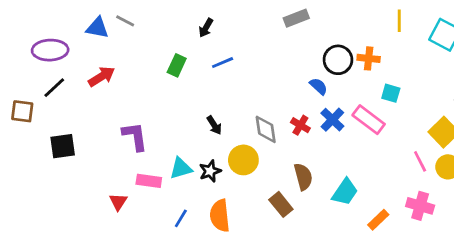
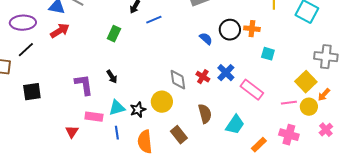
blue line: (223, 63) -> (154, 20), moved
red arrow: (102, 77) -> (60, 31), moved
blue semicircle: (319, 86) -> (206, 39), moved
pink rectangle: (369, 120) -> (252, 90), moved
black arrow: (214, 125) -> (112, 77), moved
pink line: (420, 161) -> (289, 103), turned -70
brown rectangle: (281, 204) -> (179, 135), moved
blue line: (181, 218) -> (117, 133), moved, turned -40

